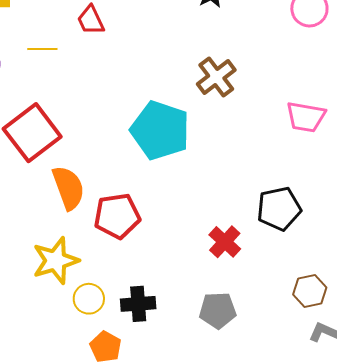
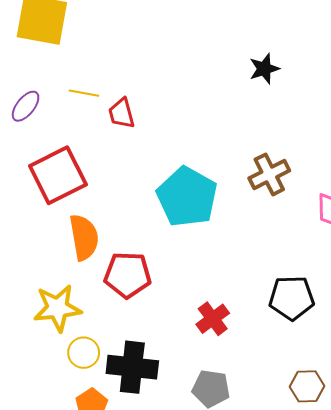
red trapezoid: (91, 20) -> (122, 113), moved
brown cross: (216, 77) -> (269, 174), moved
red cross: (225, 242) -> (213, 319), moved
black cross: (138, 304) -> (132, 367), size x1.4

